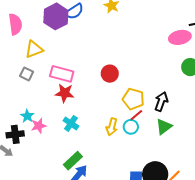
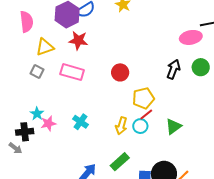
red star: (65, 93) -> (78, 40), moved
yellow pentagon: (133, 99) -> (143, 98), turned -30
black arrow: (161, 101) -> (173, 69), moved
green rectangle: (73, 161) -> (120, 162), moved

